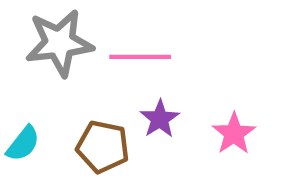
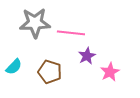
purple star: (160, 119) -> (87, 56), moved

